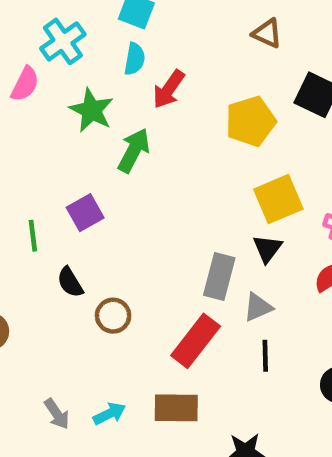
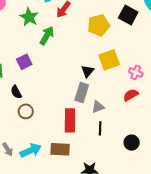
black triangle: (267, 248) -> (88, 71), moved
brown circle: (113, 316) -> (26, 111), moved
red rectangle: (196, 341) -> (70, 120), turned -40
cyan arrow: (109, 414) -> (31, 150), size x1.5

